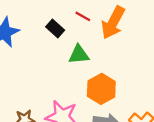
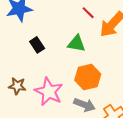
black rectangle: (55, 29) -> (37, 45), moved

